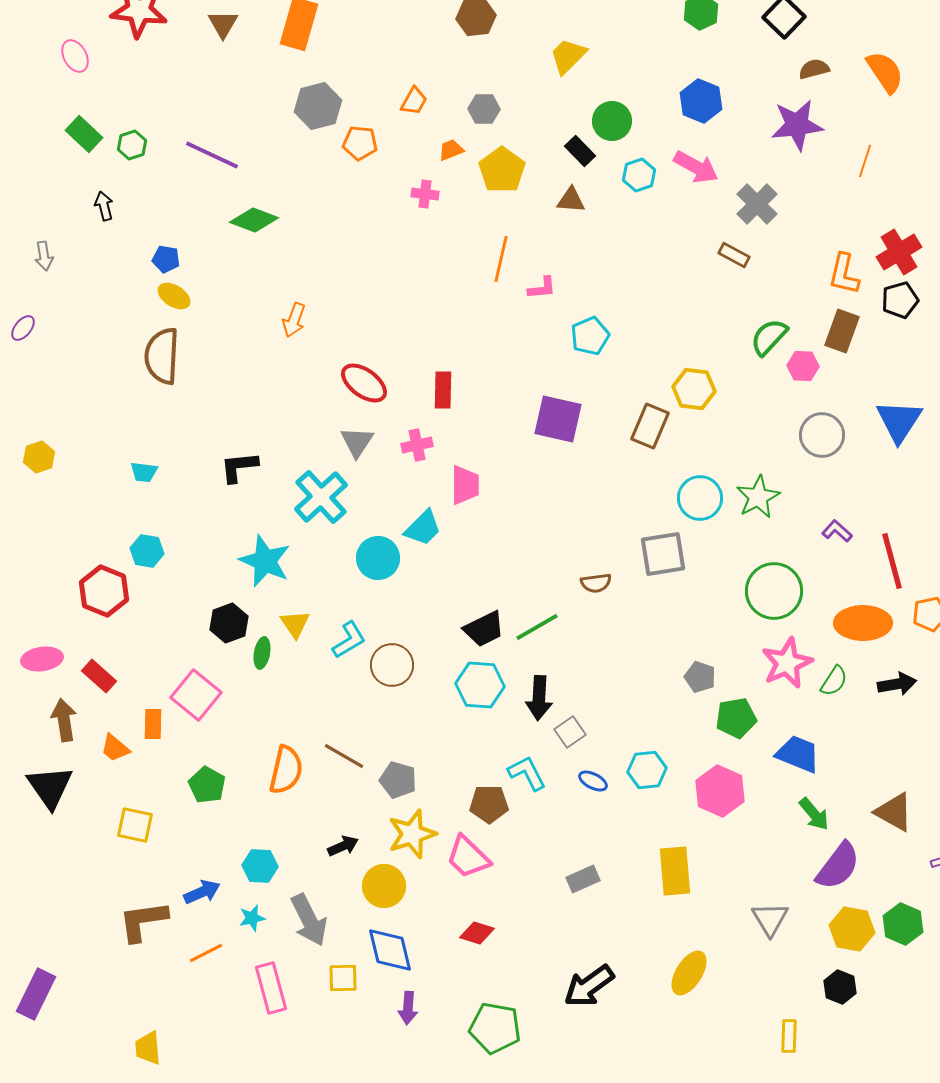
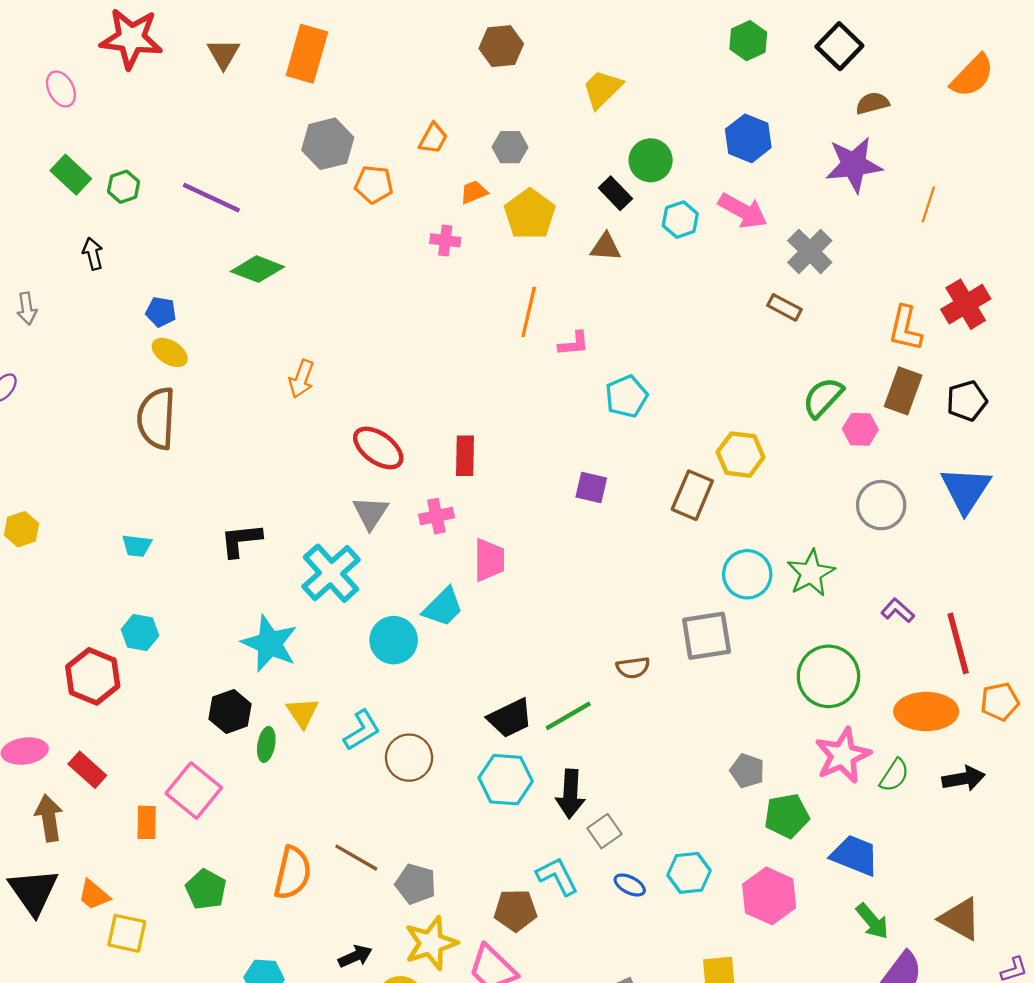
orange semicircle: (885, 72) -> (972, 76), moved, turned 78
black pentagon: (900, 300) -> (967, 401), moved
purple square: (558, 419) -> (591, 488), size x0.6
orange trapezoid: (115, 748) -> (94, 895), moved

